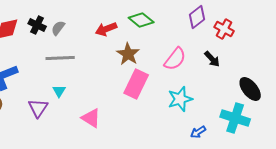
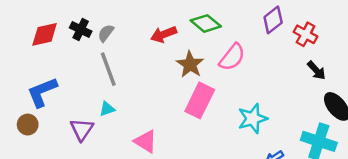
gray line: (60, 58) -> (108, 69), turned 72
pink semicircle: (175, 59) -> (232, 57), moved
black arrow: (212, 59) -> (316, 70), moved
cyan triangle: (59, 91) -> (107, 109), turned 40

